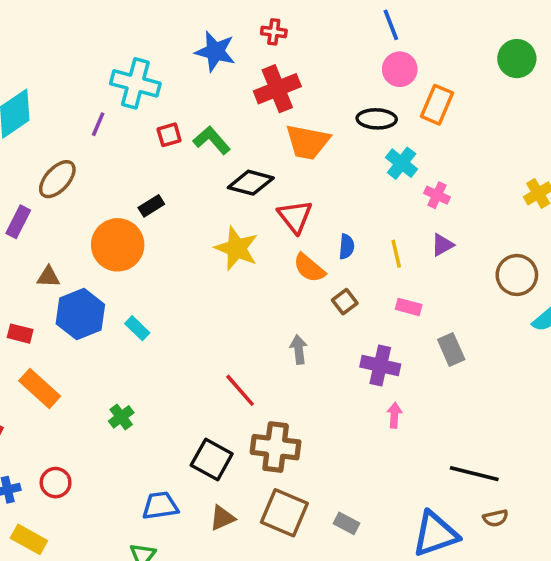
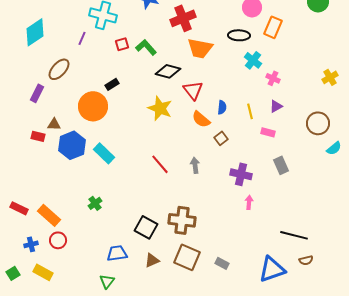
pink rectangle: (409, 307) -> (268, 132), moved
cyan rectangle: (137, 328) -> (104, 153), size x1.5
red rectangle: (20, 334) -> (38, 136), moved
orange rectangle: (40, 389) -> (49, 215), moved
red line: (240, 390) -> (160, 164), moved

